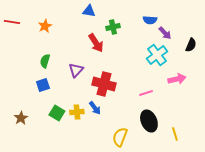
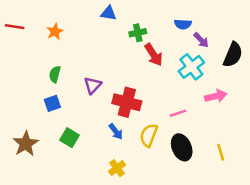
red arrow: (96, 43) -> (154, 55), moved
black semicircle: (191, 45) -> (233, 55), size x1.5
yellow cross: (77, 112) -> (117, 168), moved, turned -32
brown star: (21, 118) -> (26, 144), size x1.5
yellow line: (175, 134) -> (221, 152), moved
yellow semicircle: (120, 137) -> (149, 135), moved

